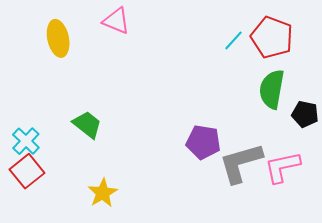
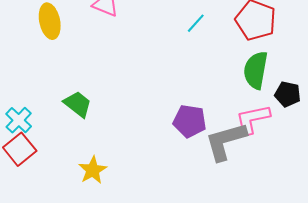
cyan line: (233, 40) -> (196, 23), moved
pink L-shape: (282, 167) -> (253, 119), moved

